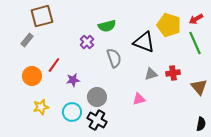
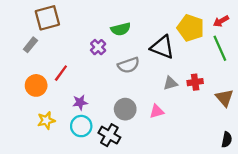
gray semicircle: (114, 58) -> (129, 65), turned 90
purple star: (73, 80) -> (80, 102), moved
gray circle: (97, 97) -> (125, 109), moved

